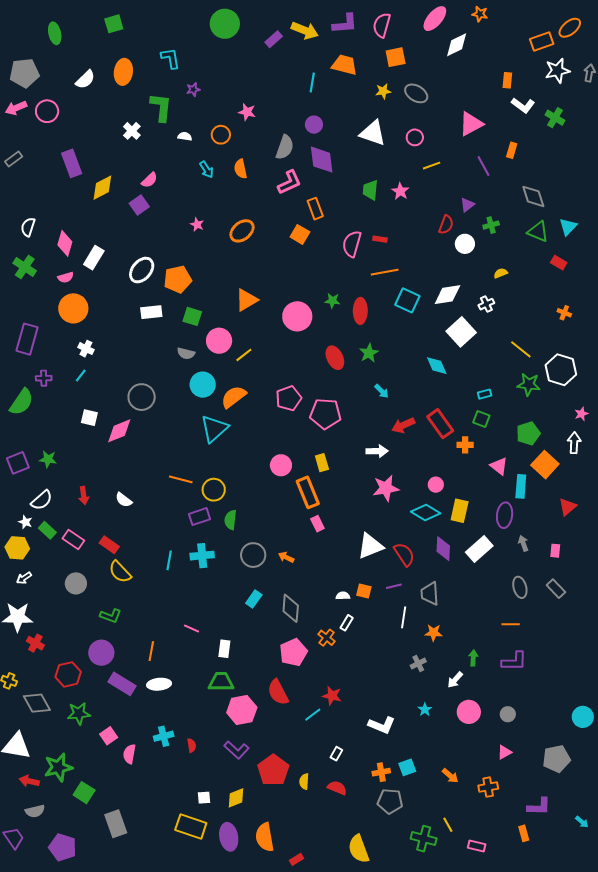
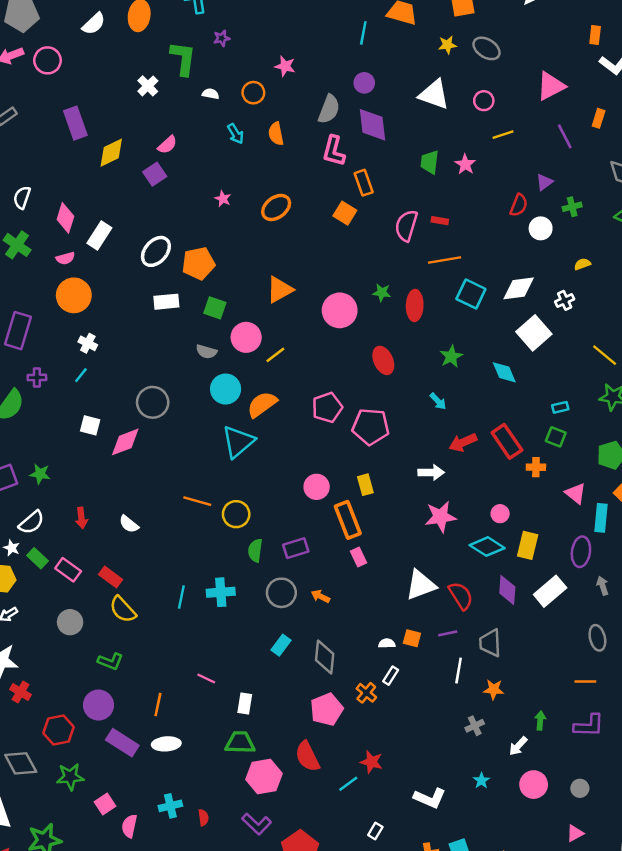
pink L-shape: (289, 182) -> (334, 151), turned 128
green star: (369, 353) -> (451, 356), moved
purple rectangle: (200, 517) -> (296, 548), moved

